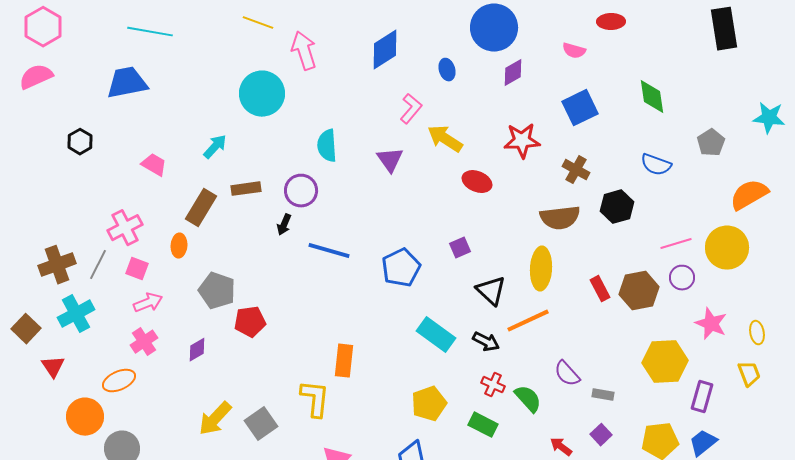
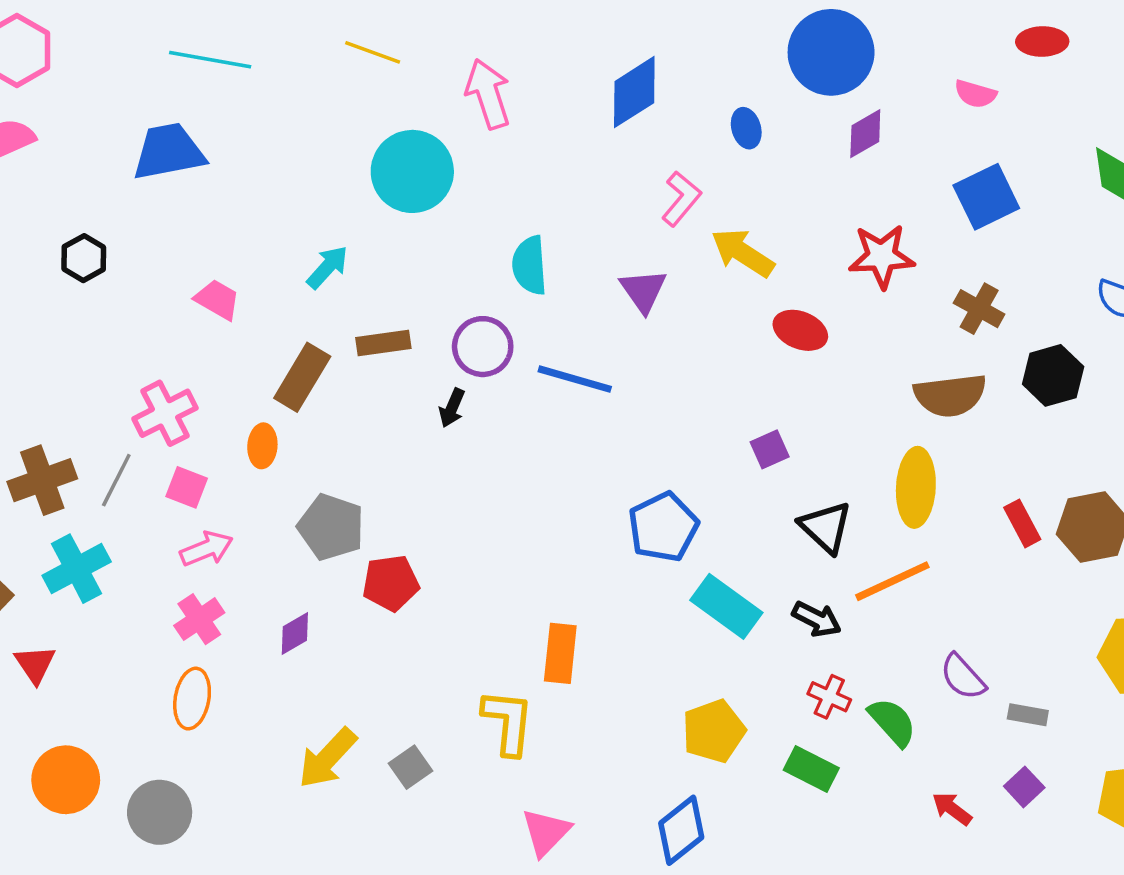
yellow line: (258, 23) -> (373, 52), moved
blue line: (329, 251) -> (575, 379), moved
blue pentagon: (401, 268) -> (663, 527), moved
orange ellipse: (119, 381) -> (192, 699), moved, turned -56
orange circle: (85, 417) -> (66, 780), moved
gray square: (261, 424) -> (410, 767), size x0.7

